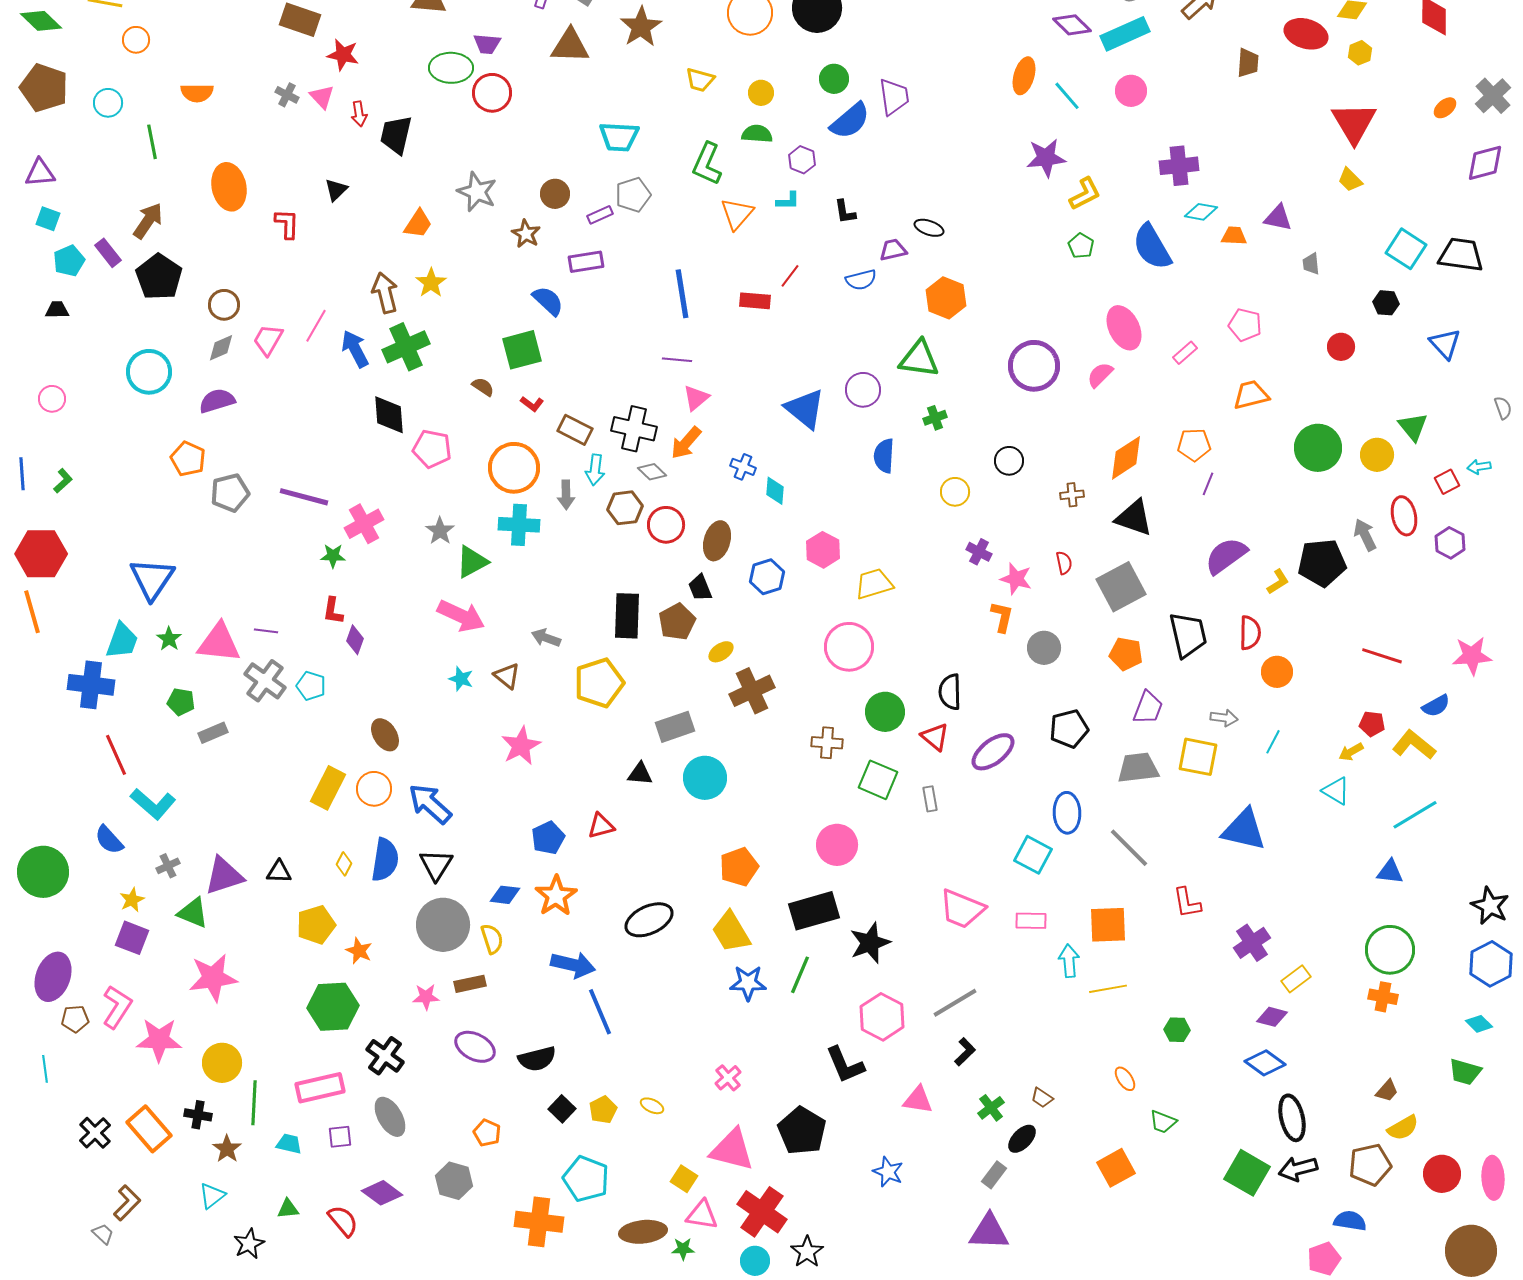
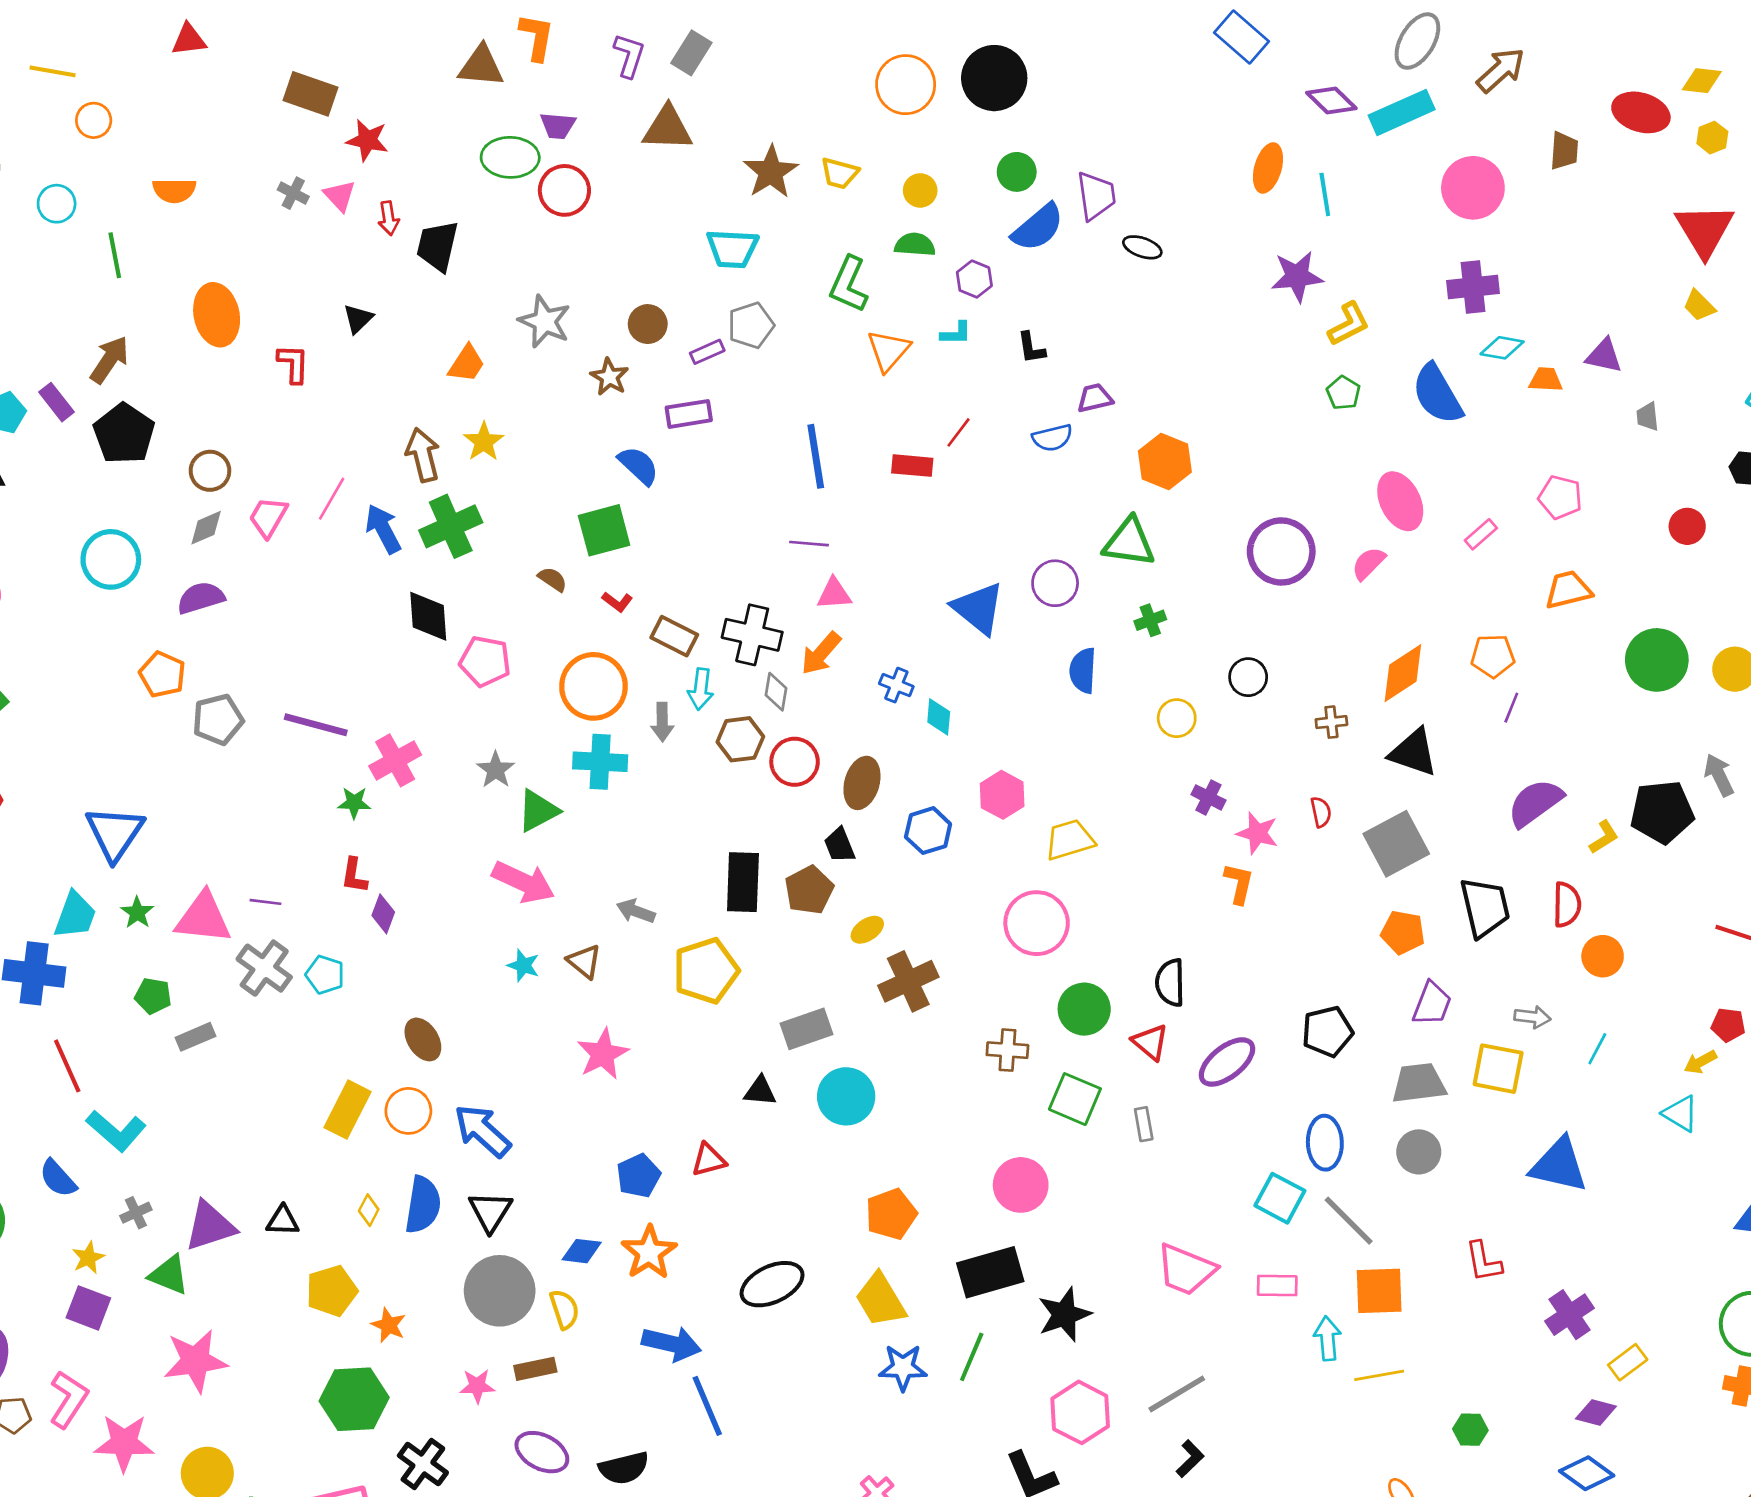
brown star: (641, 27) -> (771, 172), moved
pink circle: (1131, 91) -> (1473, 188), moved, size x1.5
cyan line: (1067, 96) -> (1325, 194), turned 32
black ellipse: (929, 228) -> (1142, 247), moved
pink triangle: (696, 398) -> (834, 594), turned 36
gray diamond: (652, 472) -> (776, 692), turned 56
gray circle: (1044, 648) -> (1419, 1152), moved
gray line: (1129, 848) -> (1349, 1221), moved

